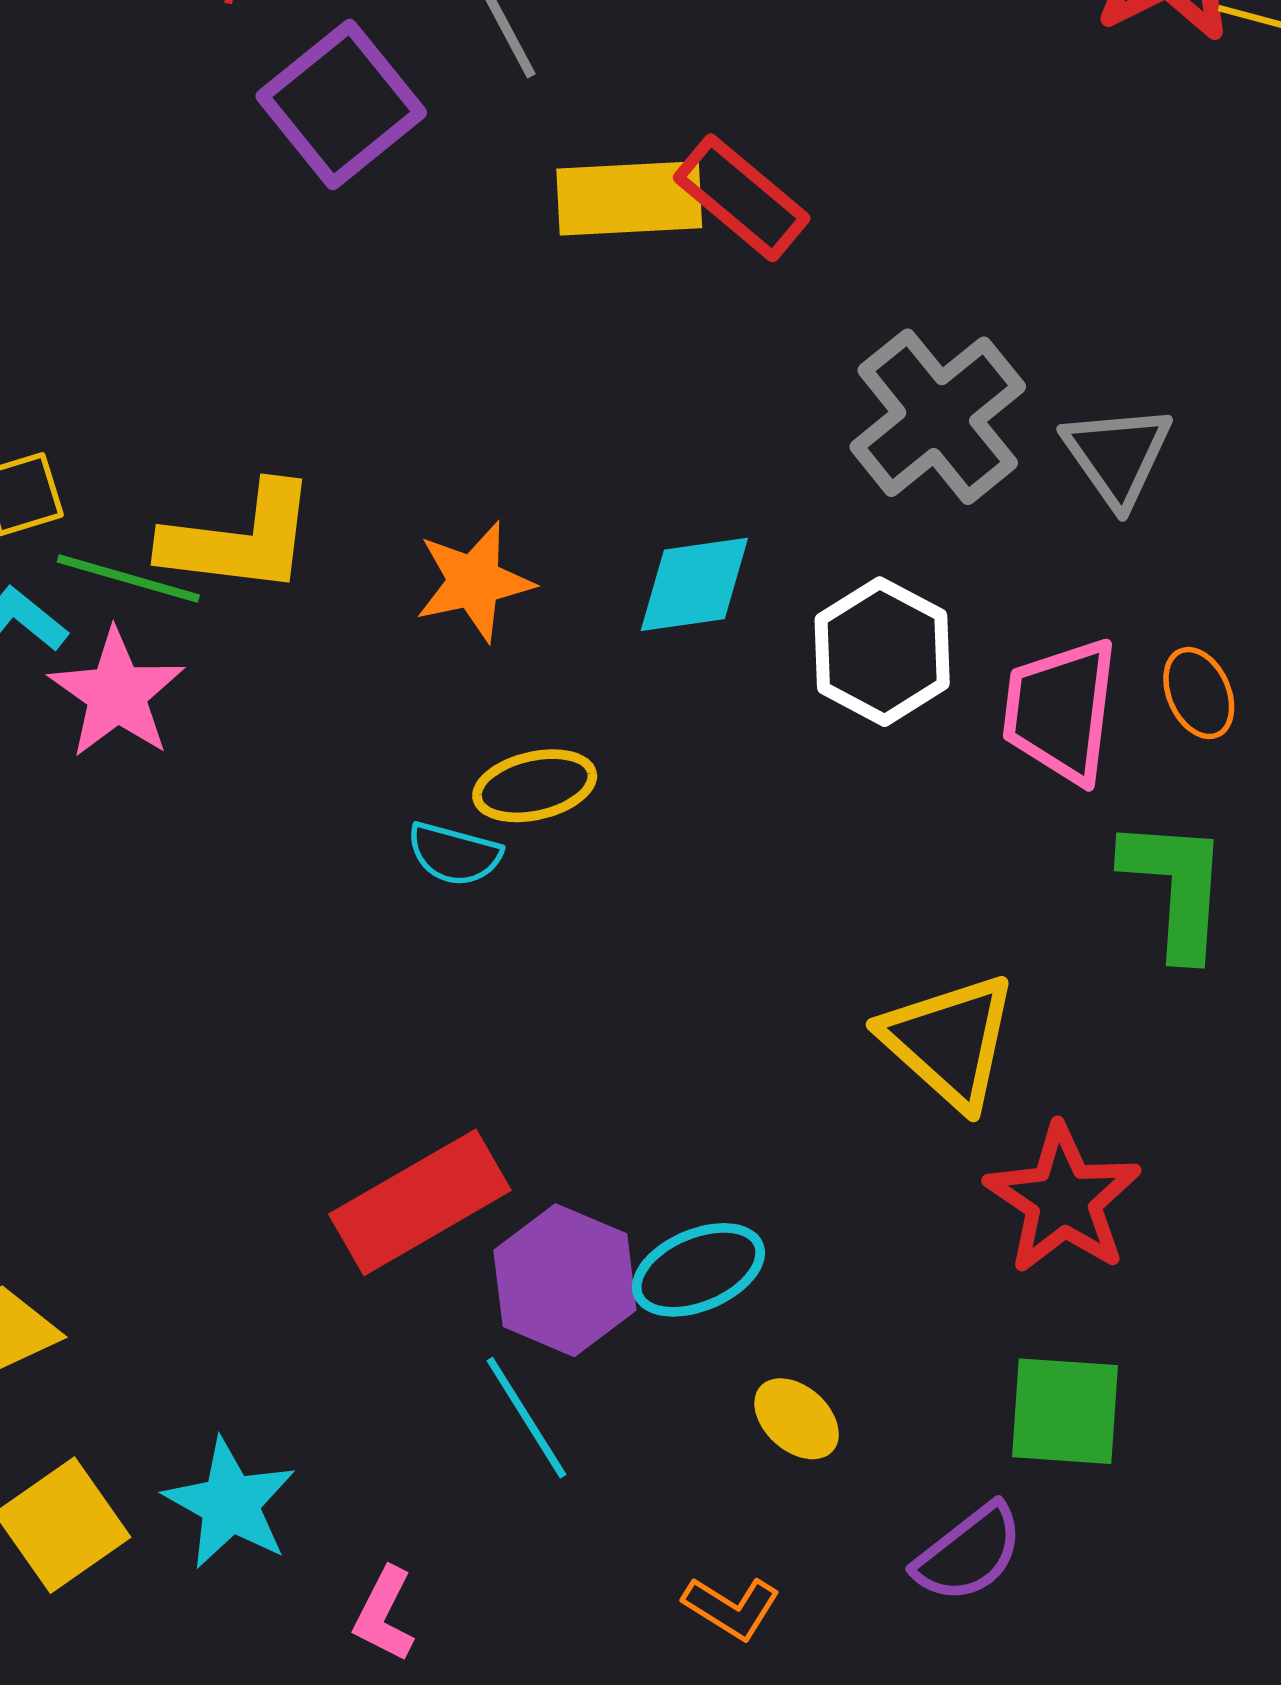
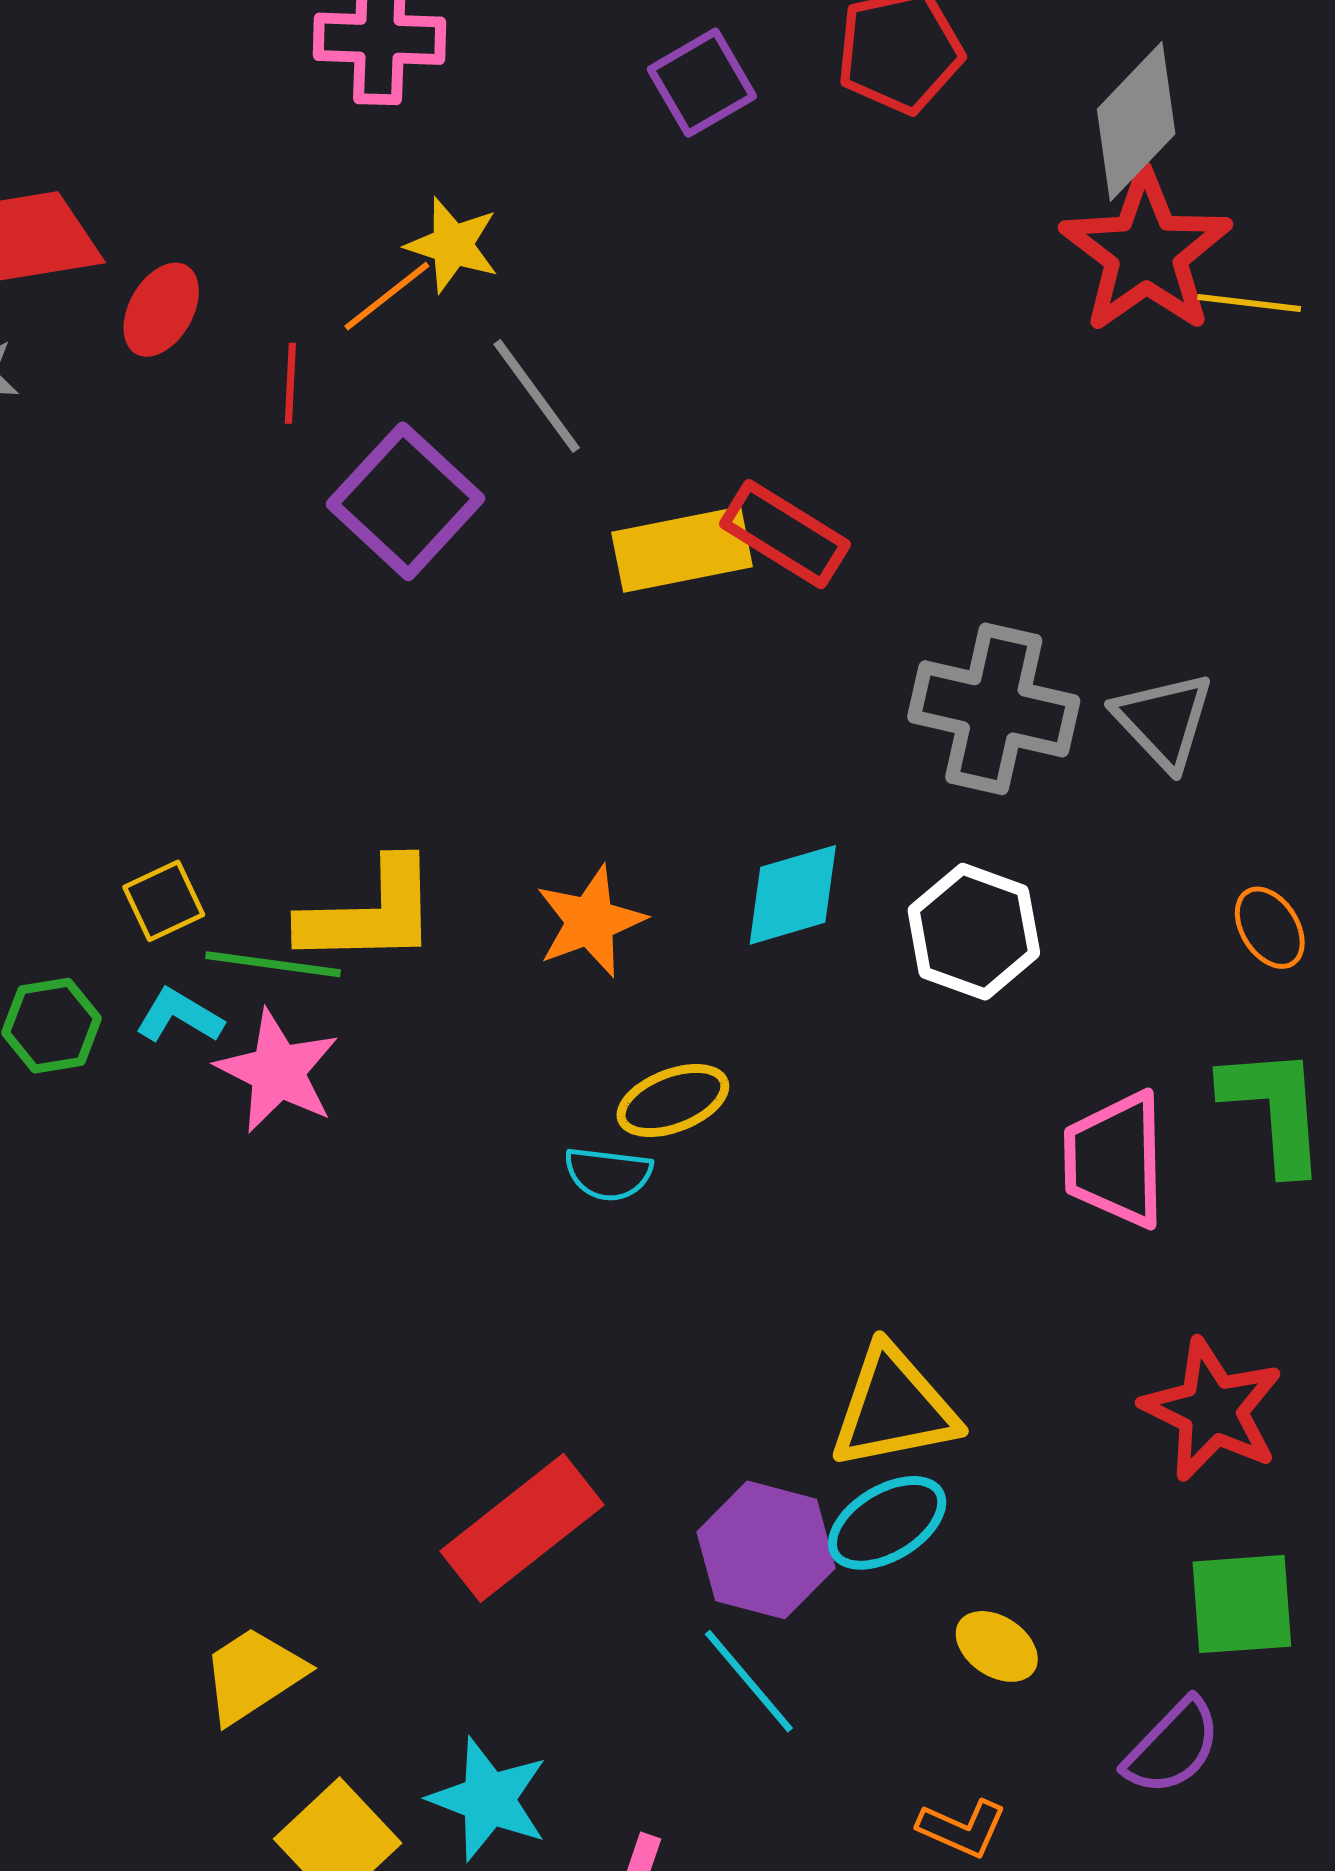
gray cross: (938, 417) -> (994, 709), turned -30
pink trapezoid: (1061, 711) -> (1115, 1160), moved
yellow triangle: (949, 1041) -> (894, 1408), moved, turned -45
red rectangle: (420, 1202) -> (522, 1528), moved

